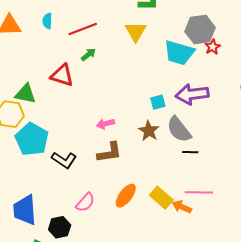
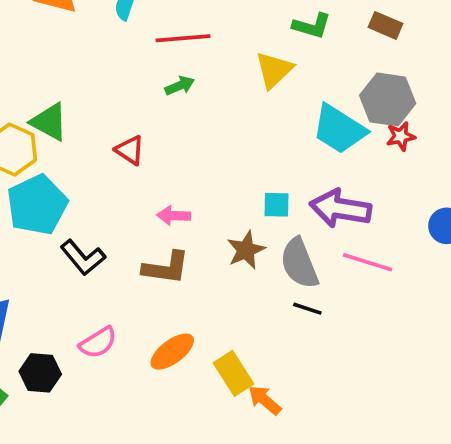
red triangle: (62, 75) -> (130, 150), moved, size x0.7
pink line: (199, 192) -> (368, 262), moved

